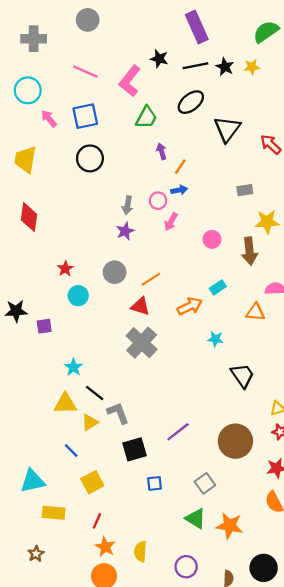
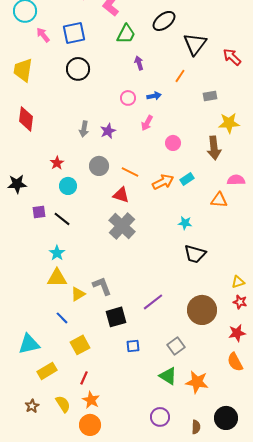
orange line: (180, 167) -> (180, 76), moved
pink circle: (158, 201) -> (128, 98), moved
gray arrow: (127, 205) -> (84, 129), moved
pink circle: (212, 239) -> (173, 143), moved
orange line: (151, 279) -> (130, 172), turned 60
orange arrow: (190, 306) -> (163, 182), moved
black star: (16, 311) -> (17, 184), moved
cyan star: (74, 367) -> (57, 253), moved
black trapezoid: (242, 375) -> (195, 254), moved, turned 140
black line: (95, 393) -> (62, 219), moved
yellow rectangle: (54, 513) -> (47, 371), turned -36
yellow semicircle: (140, 551) -> (63, 404), moved, turned 144

